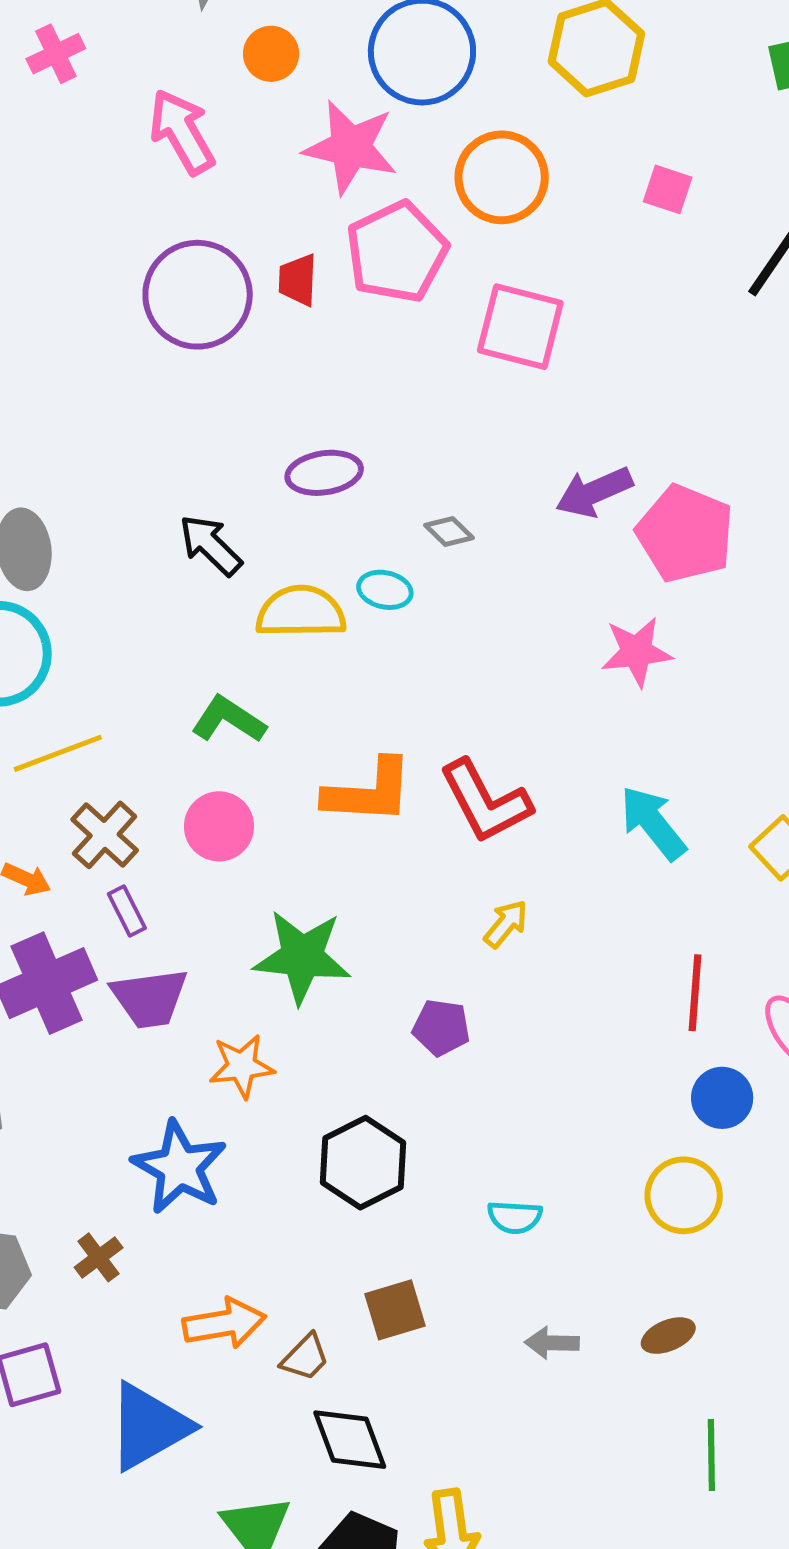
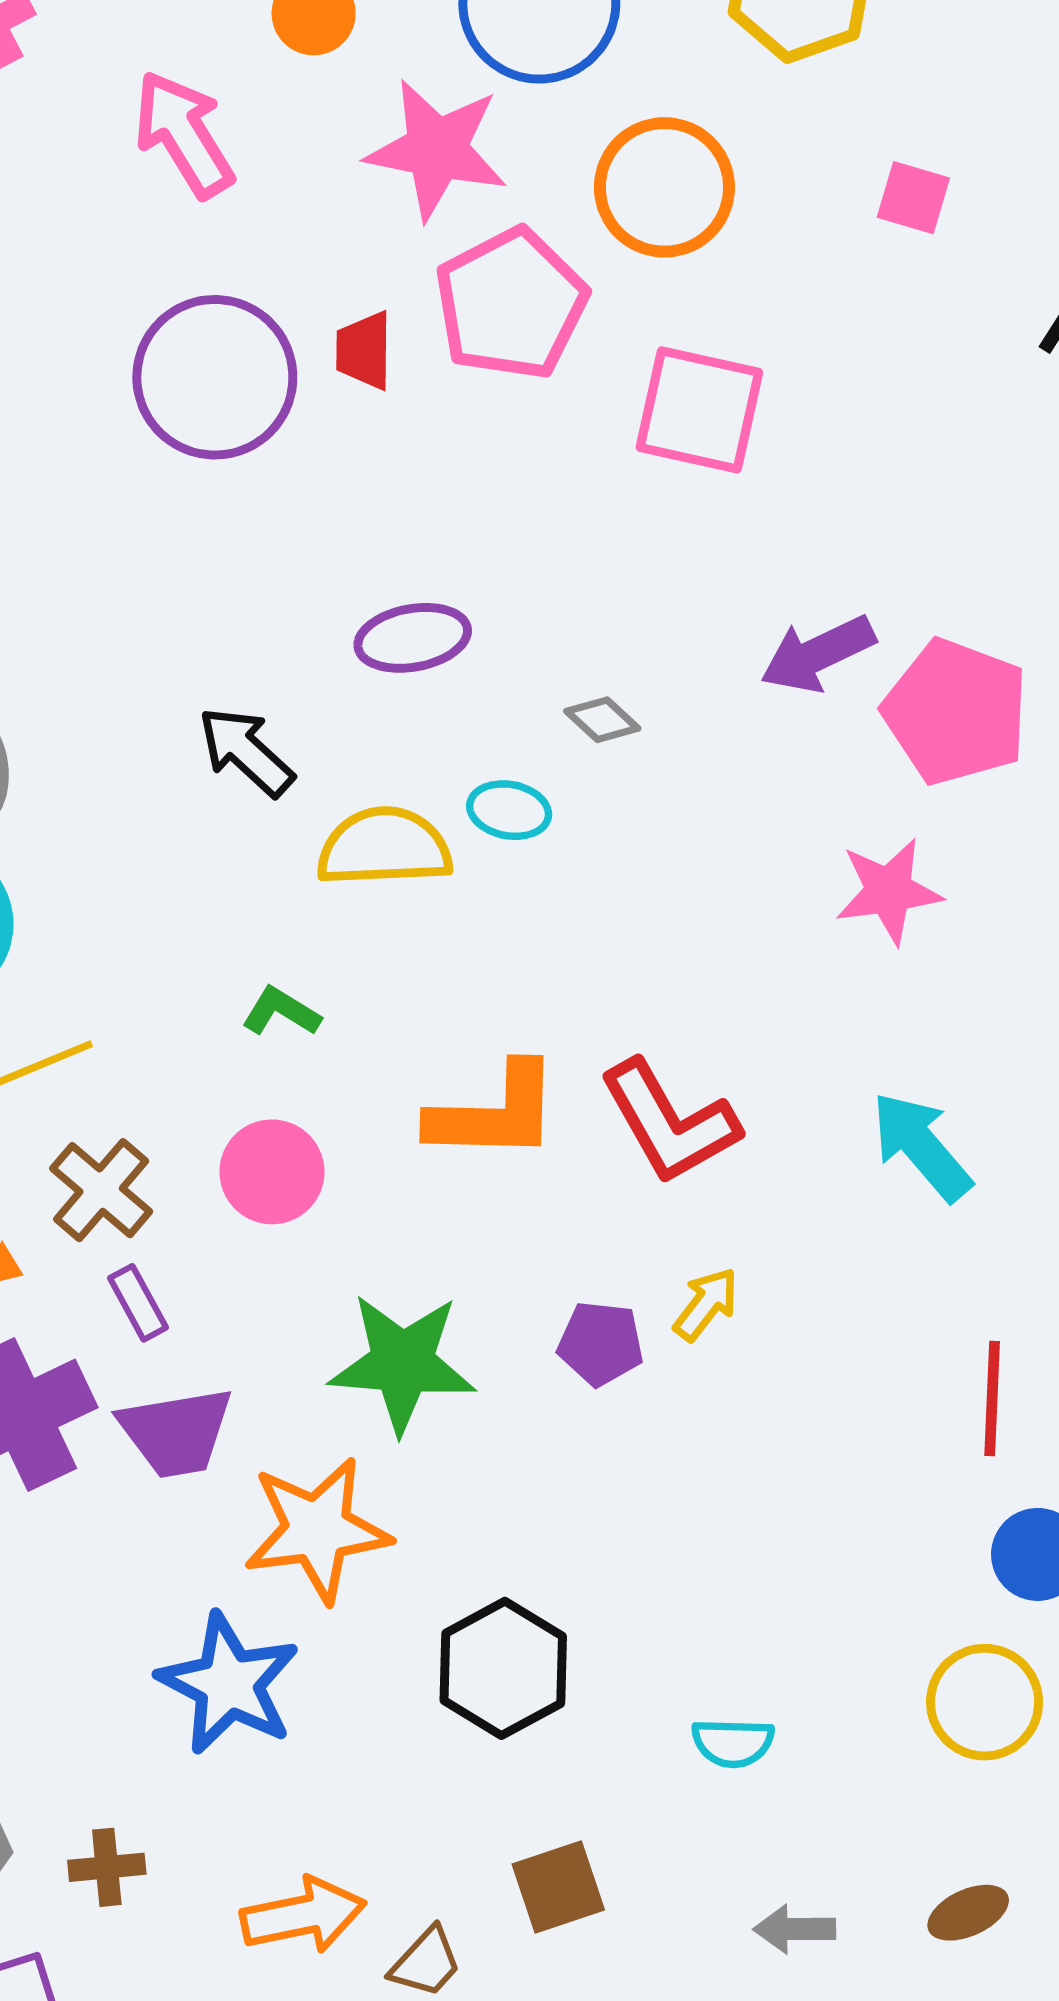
green L-shape: (229, 720) -> (281, 1012), size x0.7
purple pentagon: (441, 1028) -> (601, 1343), moved
orange star: (242, 1066) -> (317, 1530), size x1.5
brown cross: (99, 1257) -> (107, 1867), moved, turned 33

